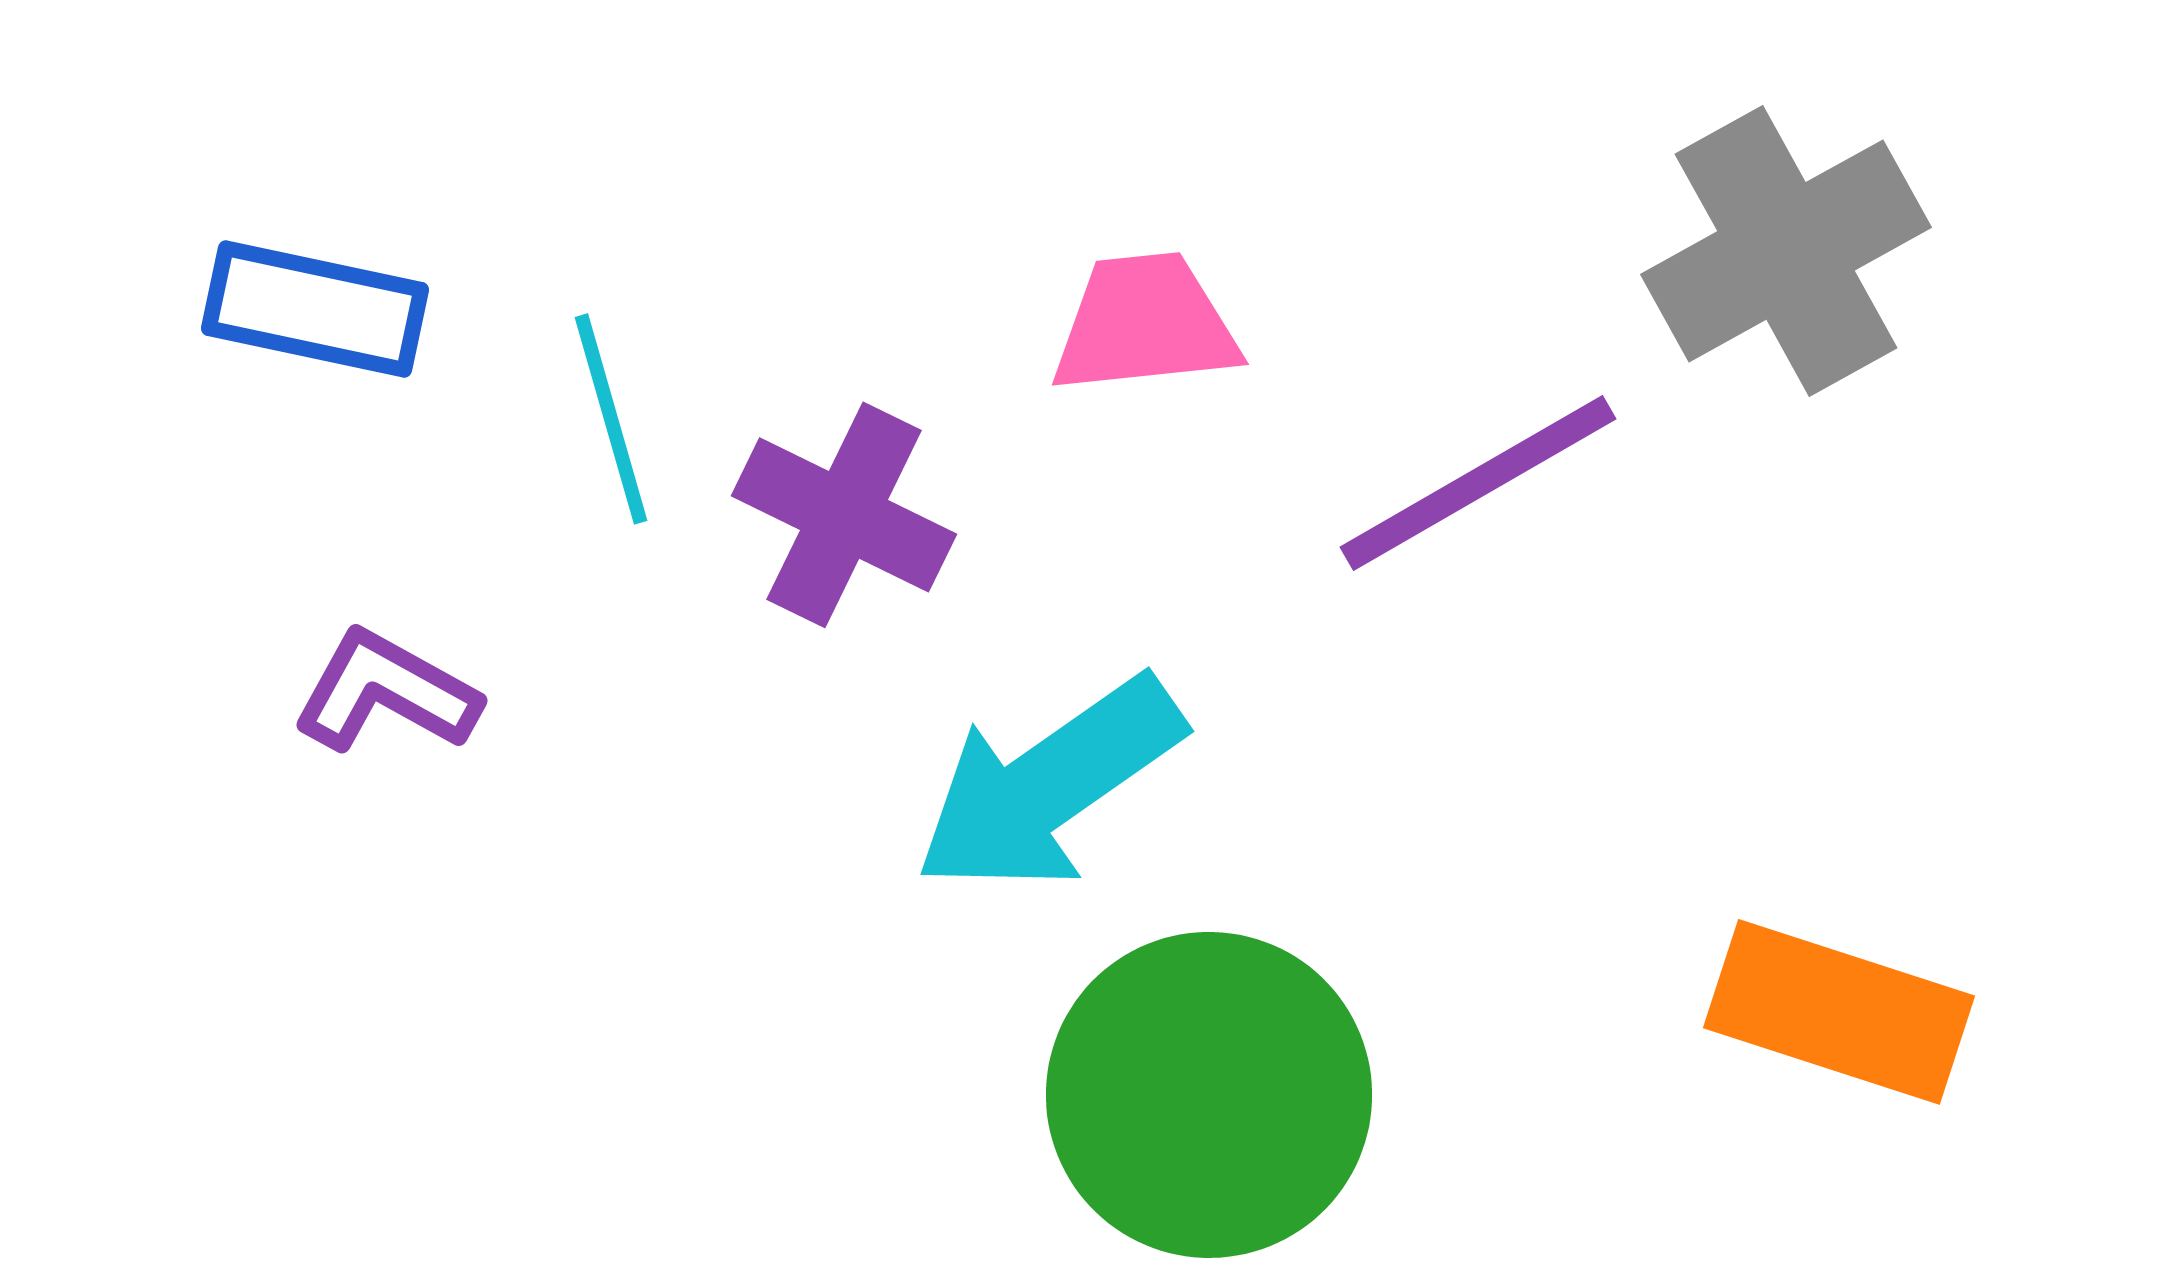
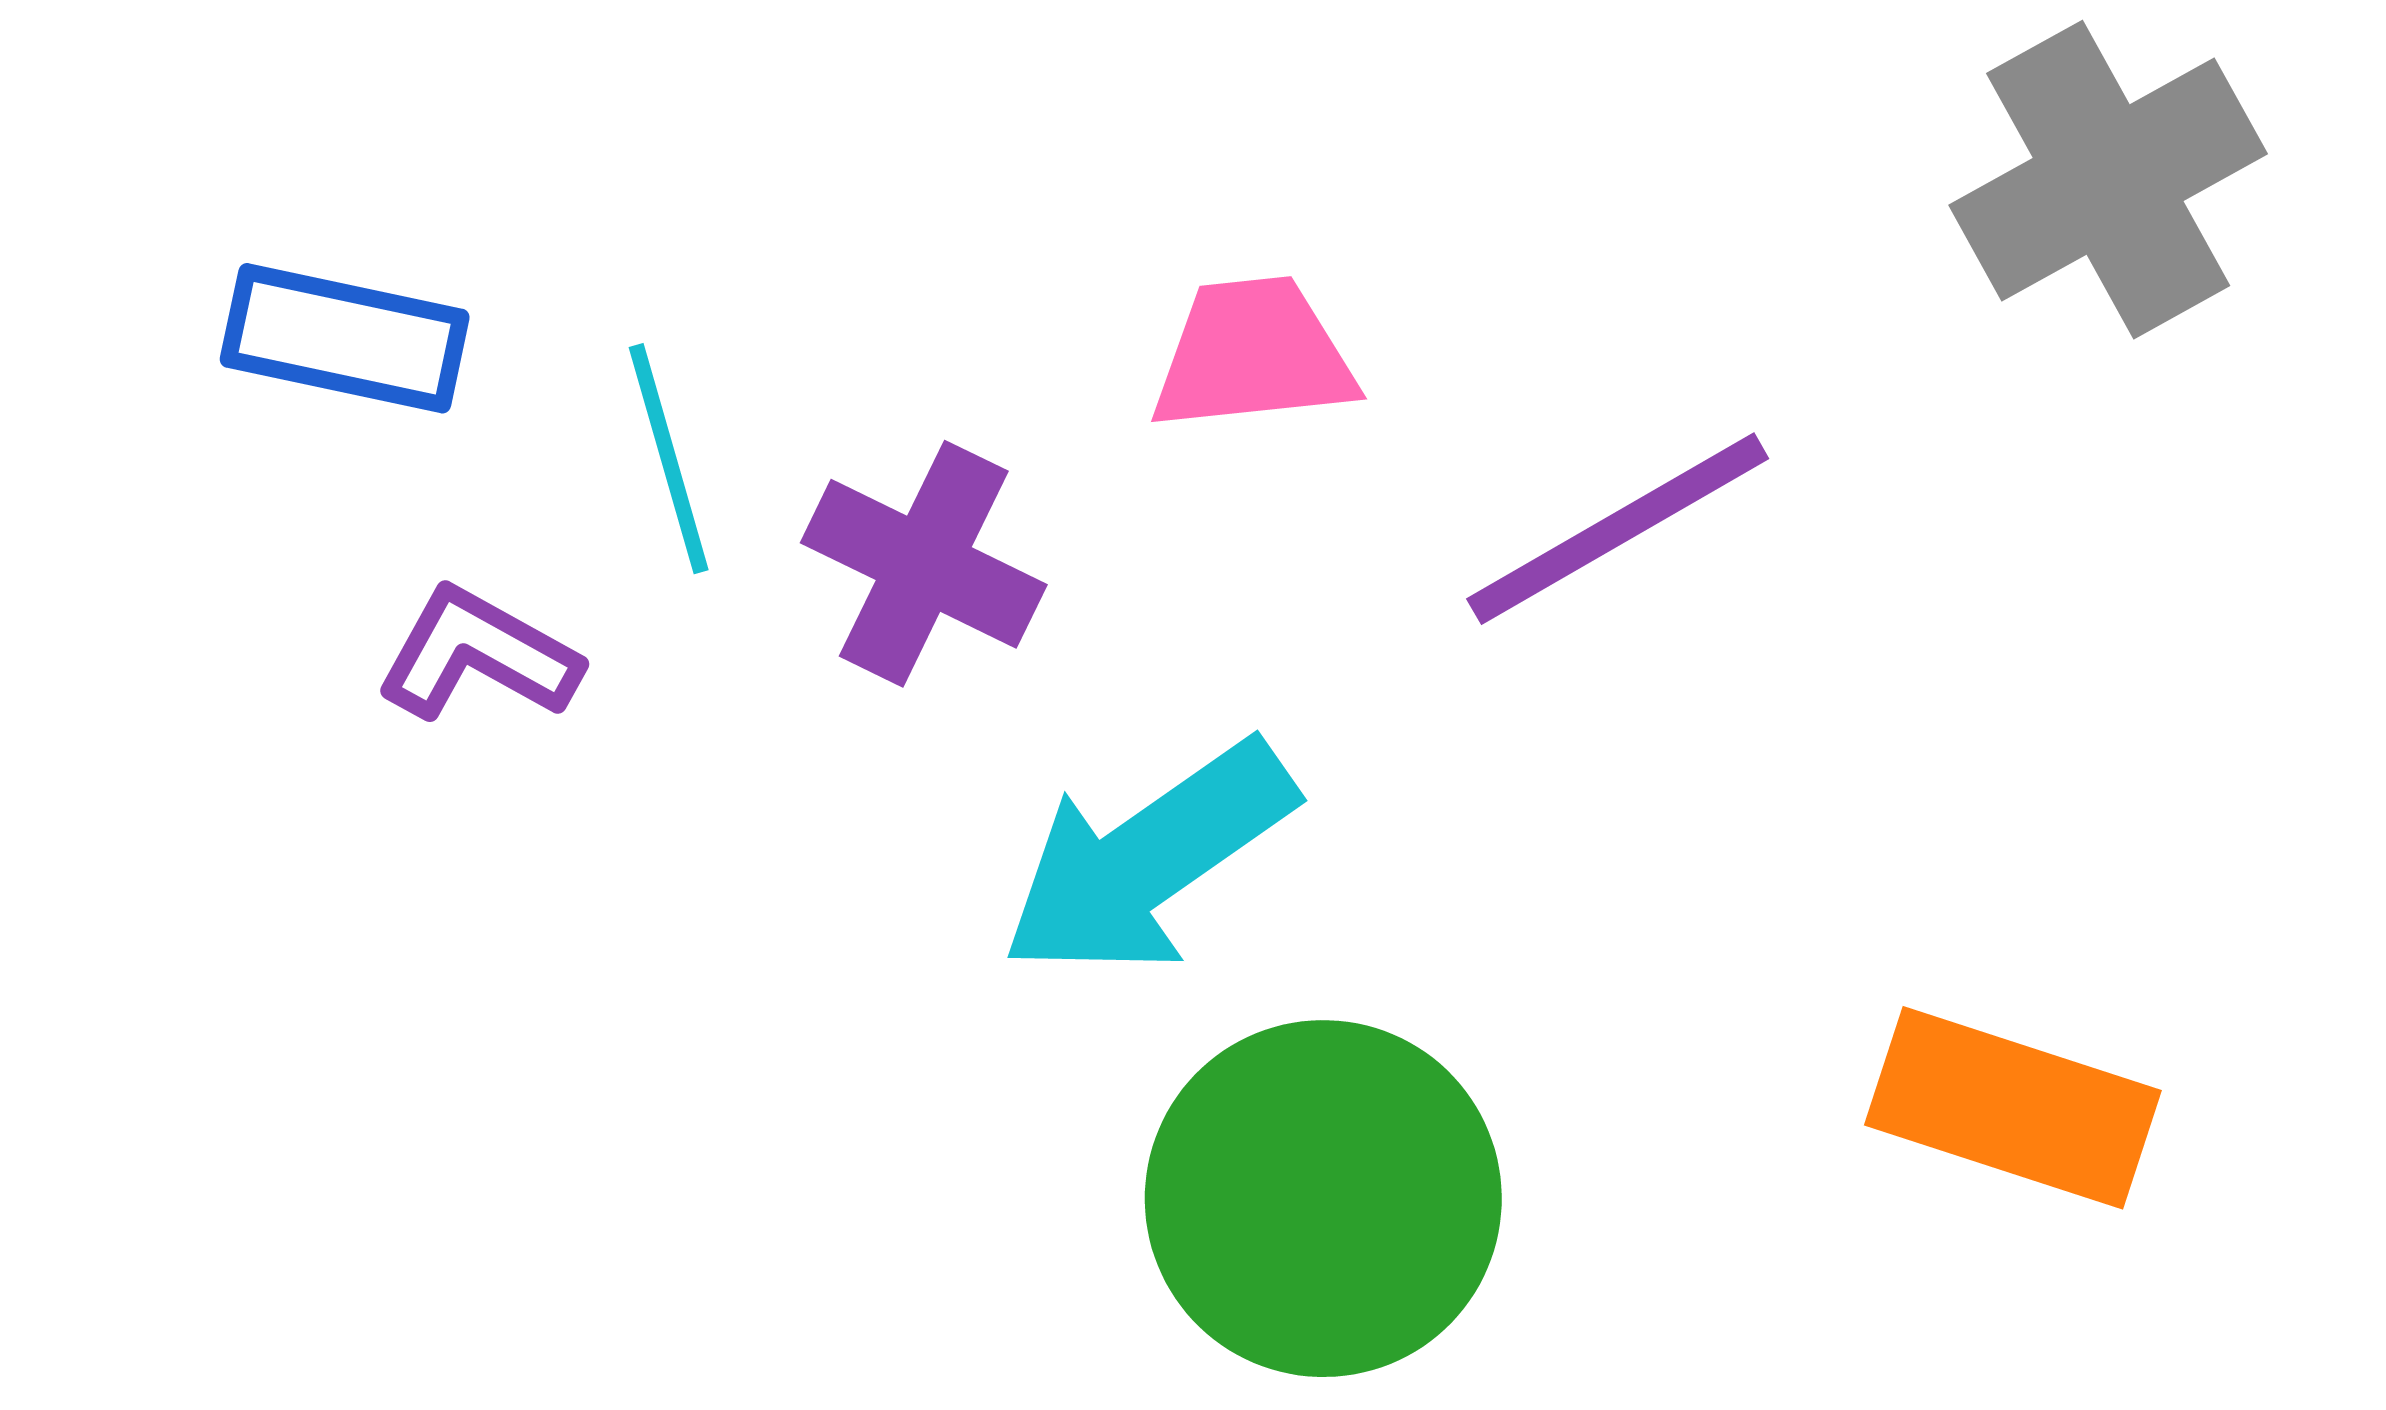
gray cross: (1786, 251) -> (2108, 180), moved
purple L-shape: (386, 692) -> (478, 655), moved

